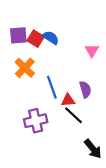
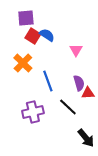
purple square: (18, 35) -> (26, 18), moved
pink triangle: (92, 51) -> (76, 50), moved
red triangle: (68, 100) -> (88, 93), moved

